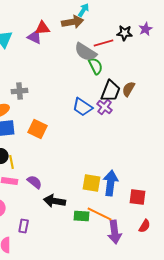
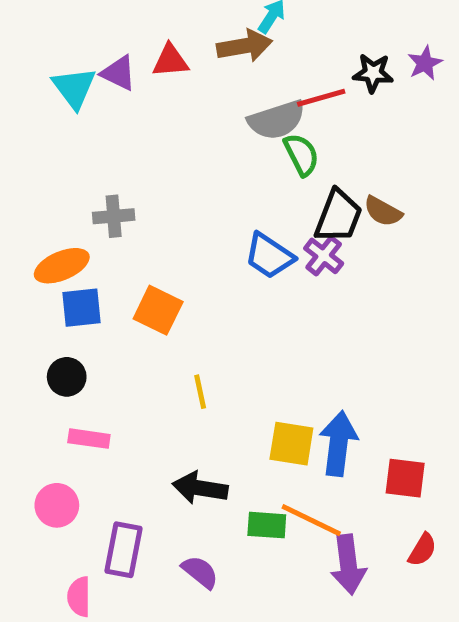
purple triangle: (35, 37) -> (119, 73), moved
gray semicircle: (86, 52) -> (277, 120), turned -50
brown semicircle: (129, 89) -> (383, 211), turned -91
yellow line: (12, 162) -> (200, 392), moved
purple semicircle: (35, 182) -> (200, 572), moved
purple rectangle: (24, 226) -> (124, 550), size x1.5

